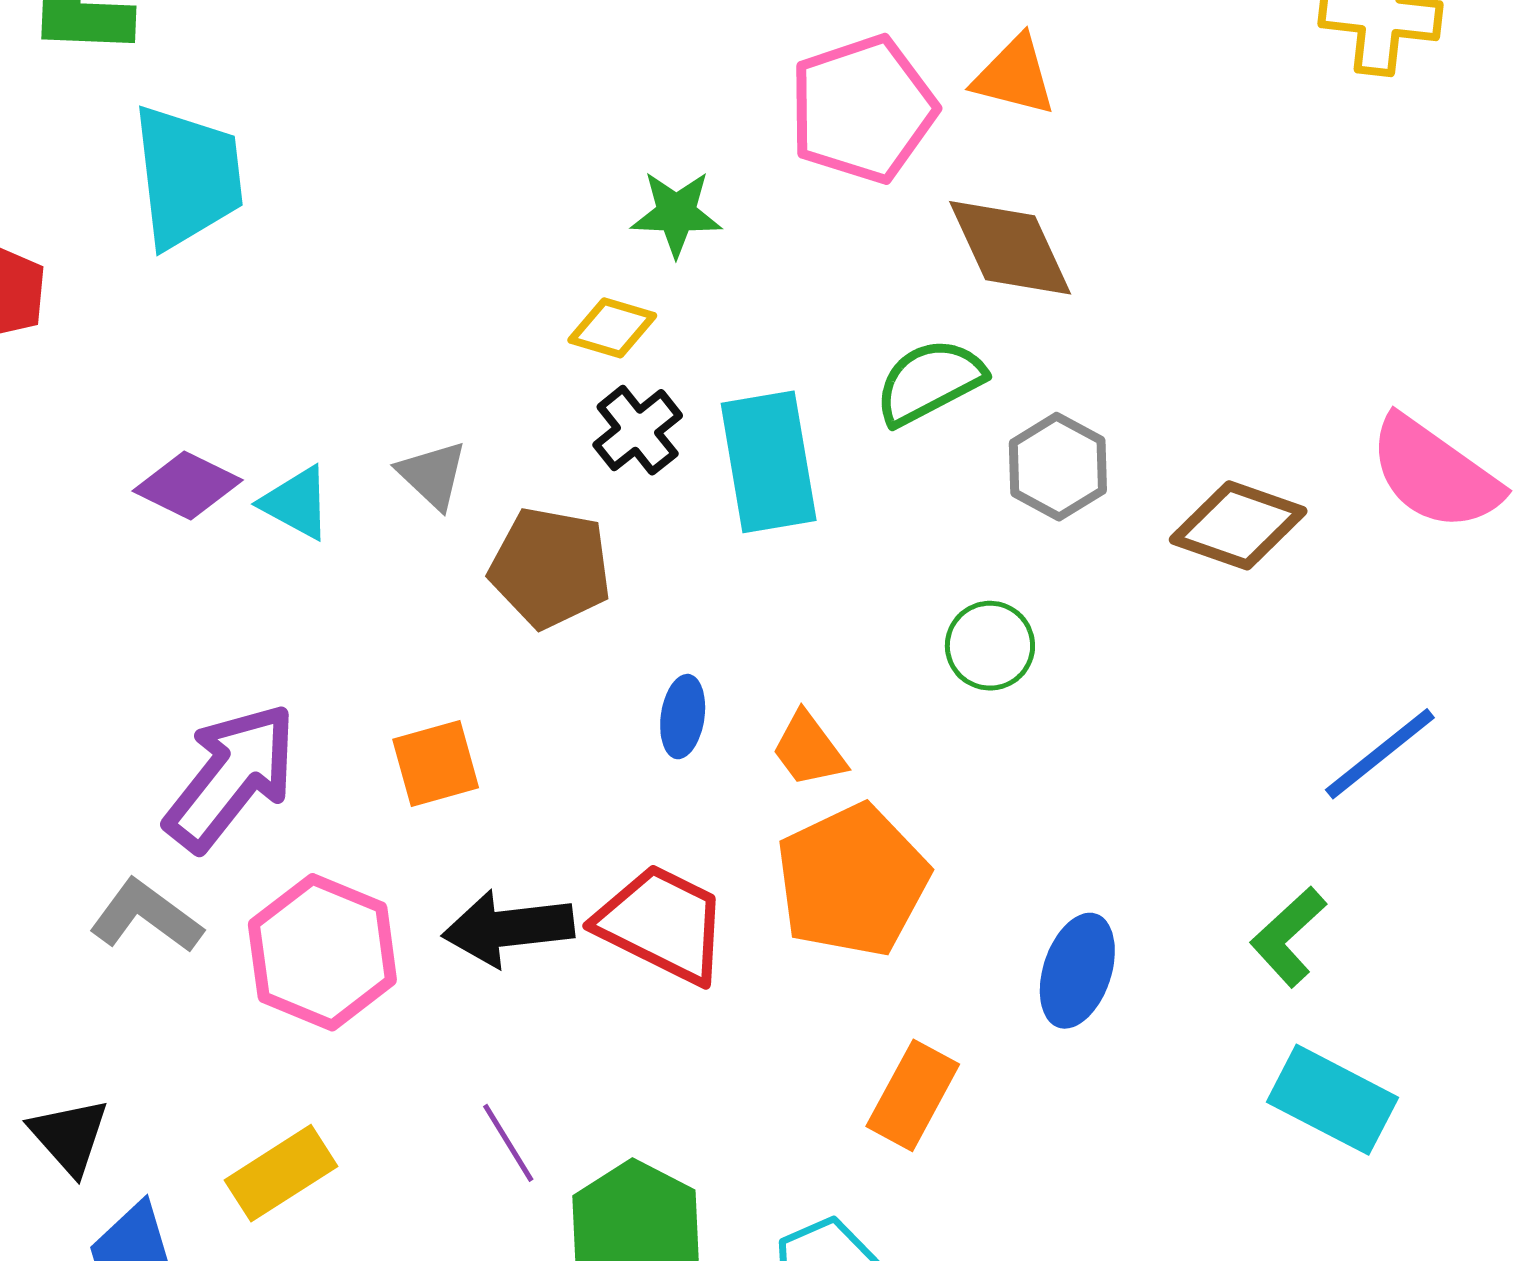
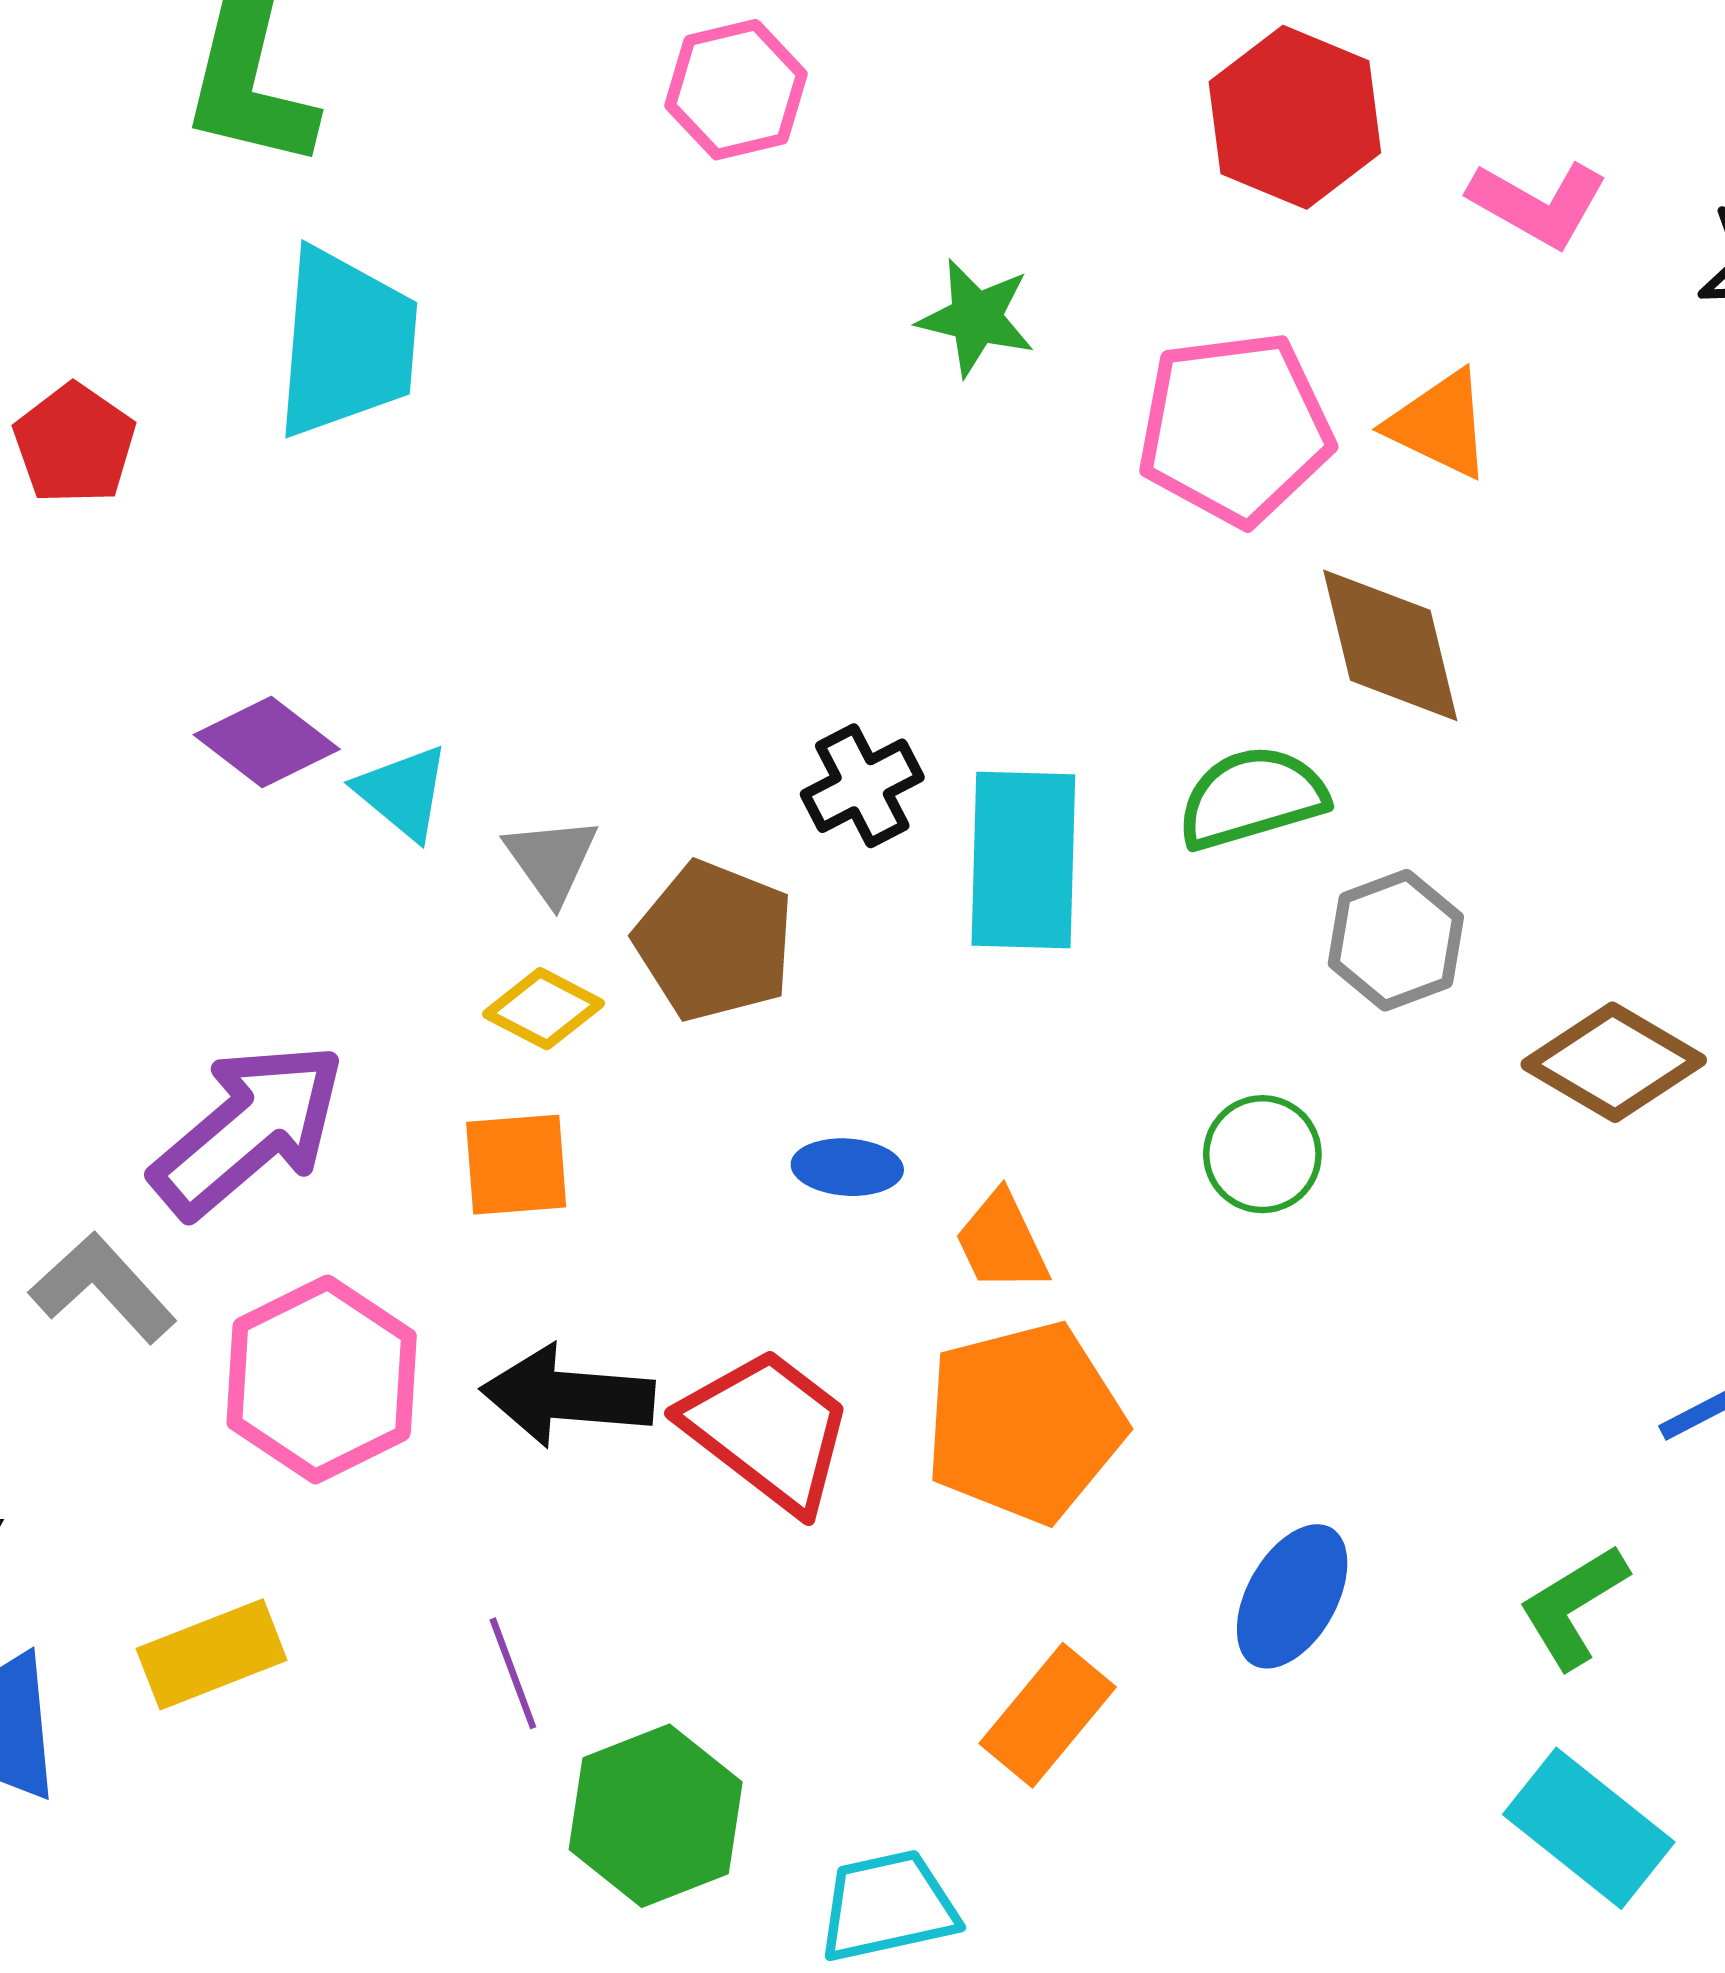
green star: (676, 213) -> (976, 318), moved
yellow diamond: (612, 328) -> (543, 1009), moved
gray triangle: (432, 475) -> (551, 860), moved
blue ellipse: (683, 717) -> (847, 1167), turned 74

